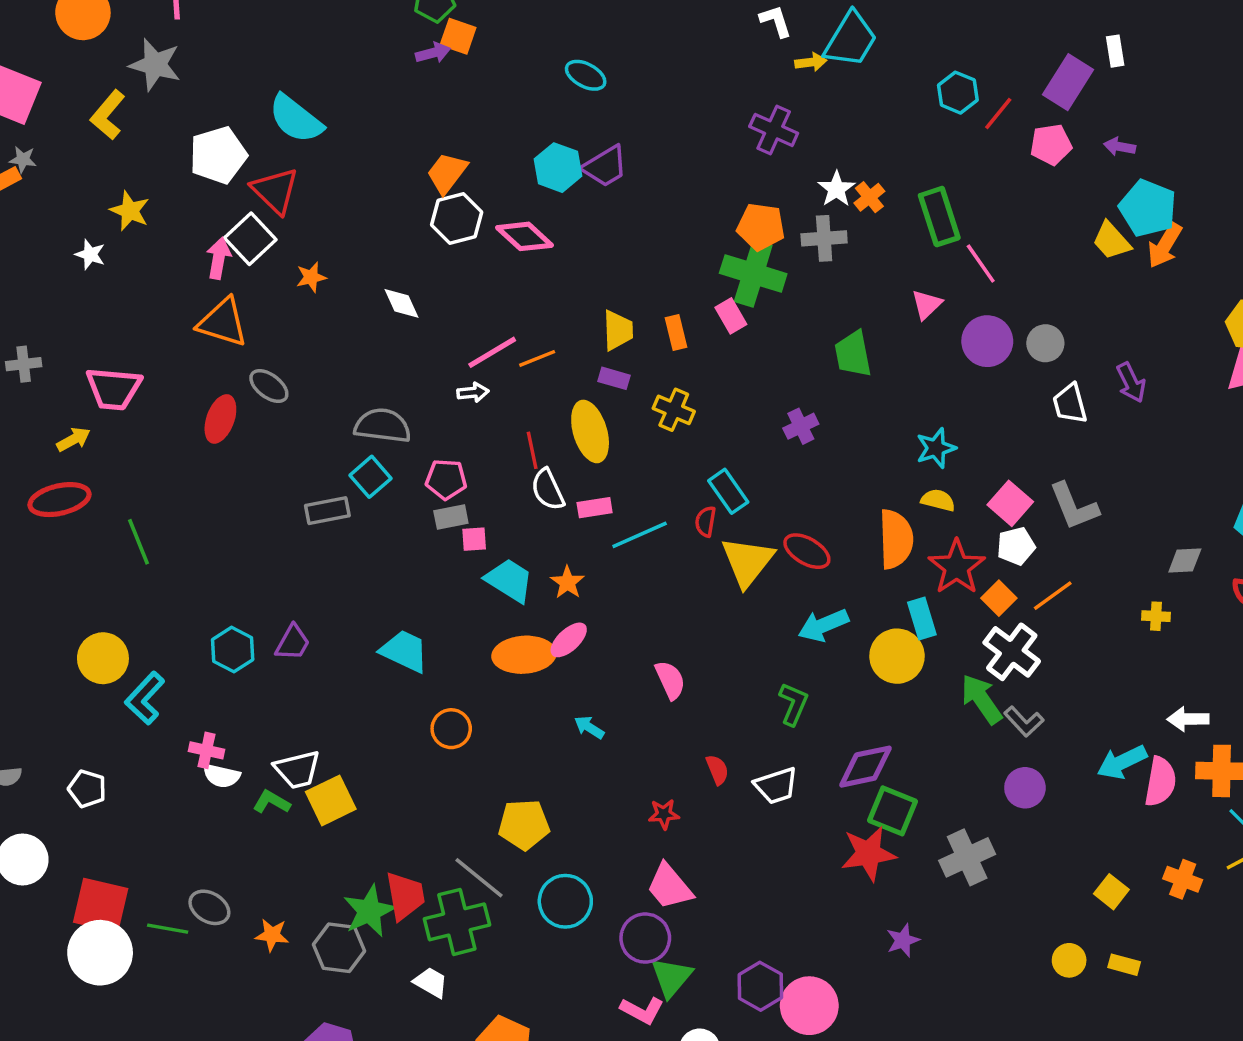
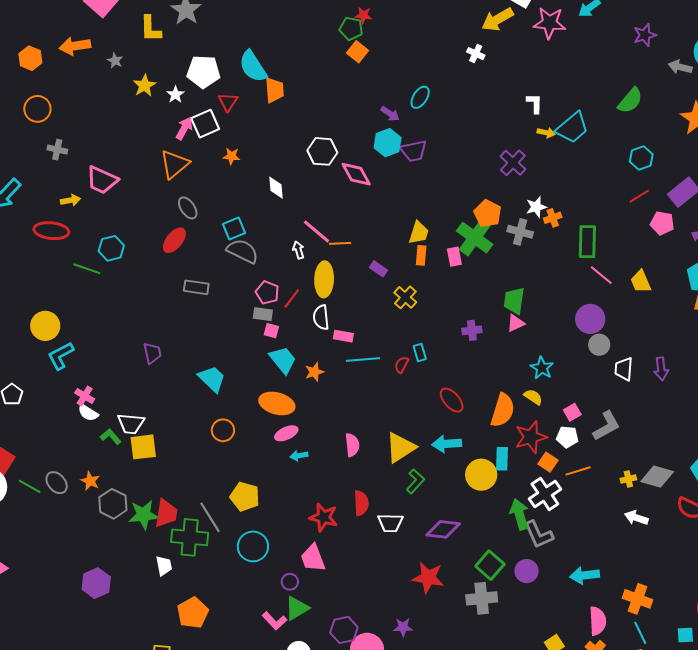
purple arrow: (433, 53) -> (390, 114), moved, turned 30
cyan ellipse: (586, 75) -> (420, 97), turned 75
cyan hexagon: (958, 93) -> (641, 158), moved
yellow L-shape: (108, 115) -> (151, 29), turned -60
gray star: (23, 159) -> (115, 61), moved
orange trapezoid: (447, 173) -> (274, 90), moved, turned 120
red triangle: (275, 191) -> (228, 102), size x0.7
yellow trapezoid: (1111, 241) -> (641, 281), moved
white star: (90, 254) -> (175, 95), moved
pink line: (981, 264) -> (601, 275), turned -35
pink triangle: (927, 304) -> (516, 323), moved
orange triangle: (223, 322) -> (174, 164), turned 44
yellow trapezoid: (618, 330) -> (419, 233), moved
gray circle: (1045, 343) -> (599, 345), moved
pink line: (492, 352) -> (317, 232), turned 52
white arrow: (473, 392) -> (298, 250), turned -120
red ellipse: (220, 419) -> (174, 240), moved
yellow ellipse: (590, 431) -> (324, 279), moved
cyan star: (936, 448) -> (542, 368), turned 30
red line: (532, 450) -> (292, 298), moved, turned 30
cyan square: (370, 477) -> (234, 228), moved
cyan rectangle: (728, 491) -> (420, 352), size x0.7
pink square: (1010, 503) -> (572, 412), size x0.7
gray L-shape: (1074, 506) -> (606, 426), turned -116
green line: (139, 542) -> (87, 269), turned -68
gray diamond: (1185, 560) -> (657, 477), size x1.5
yellow triangle: (747, 561) -> (400, 448), moved
orange square: (999, 598) -> (548, 462), turned -30
yellow cross: (1156, 616) -> (628, 479), moved, turned -35
pink ellipse: (569, 640) -> (286, 433), moved
purple trapezoid: (293, 643) -> (152, 353), turned -60
cyan hexagon: (233, 650) -> (111, 248), moved
white arrow: (1188, 719) -> (636, 518), moved
gray L-shape: (1024, 721) -> (538, 534), size x1.4
cyan arrow: (589, 727) -> (299, 456), turned -60
red semicircle: (717, 770) -> (361, 503), size x1.4
pink semicircle: (1160, 782) -> (598, 621), moved, turned -32
green square: (893, 811) -> (490, 565), moved
red star: (664, 814) -> (323, 517), size x1.6
orange star: (272, 935) -> (90, 481), moved
purple circle: (645, 938) -> (290, 582), size x0.6
purple star: (903, 940) -> (403, 627), moved
gray hexagon: (339, 948) -> (113, 504), moved
white trapezoid: (431, 982) -> (164, 566), turned 30

